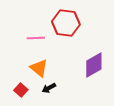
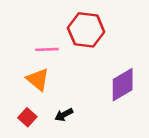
orange triangle: (39, 68) -> (38, 79), moved

